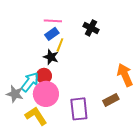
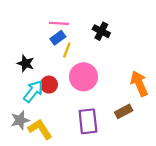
black star: (51, 57) -> (26, 63), moved
gray star: (15, 94) -> (20, 120), moved, turned -30
pink circle: (46, 94) -> (83, 77), moved

